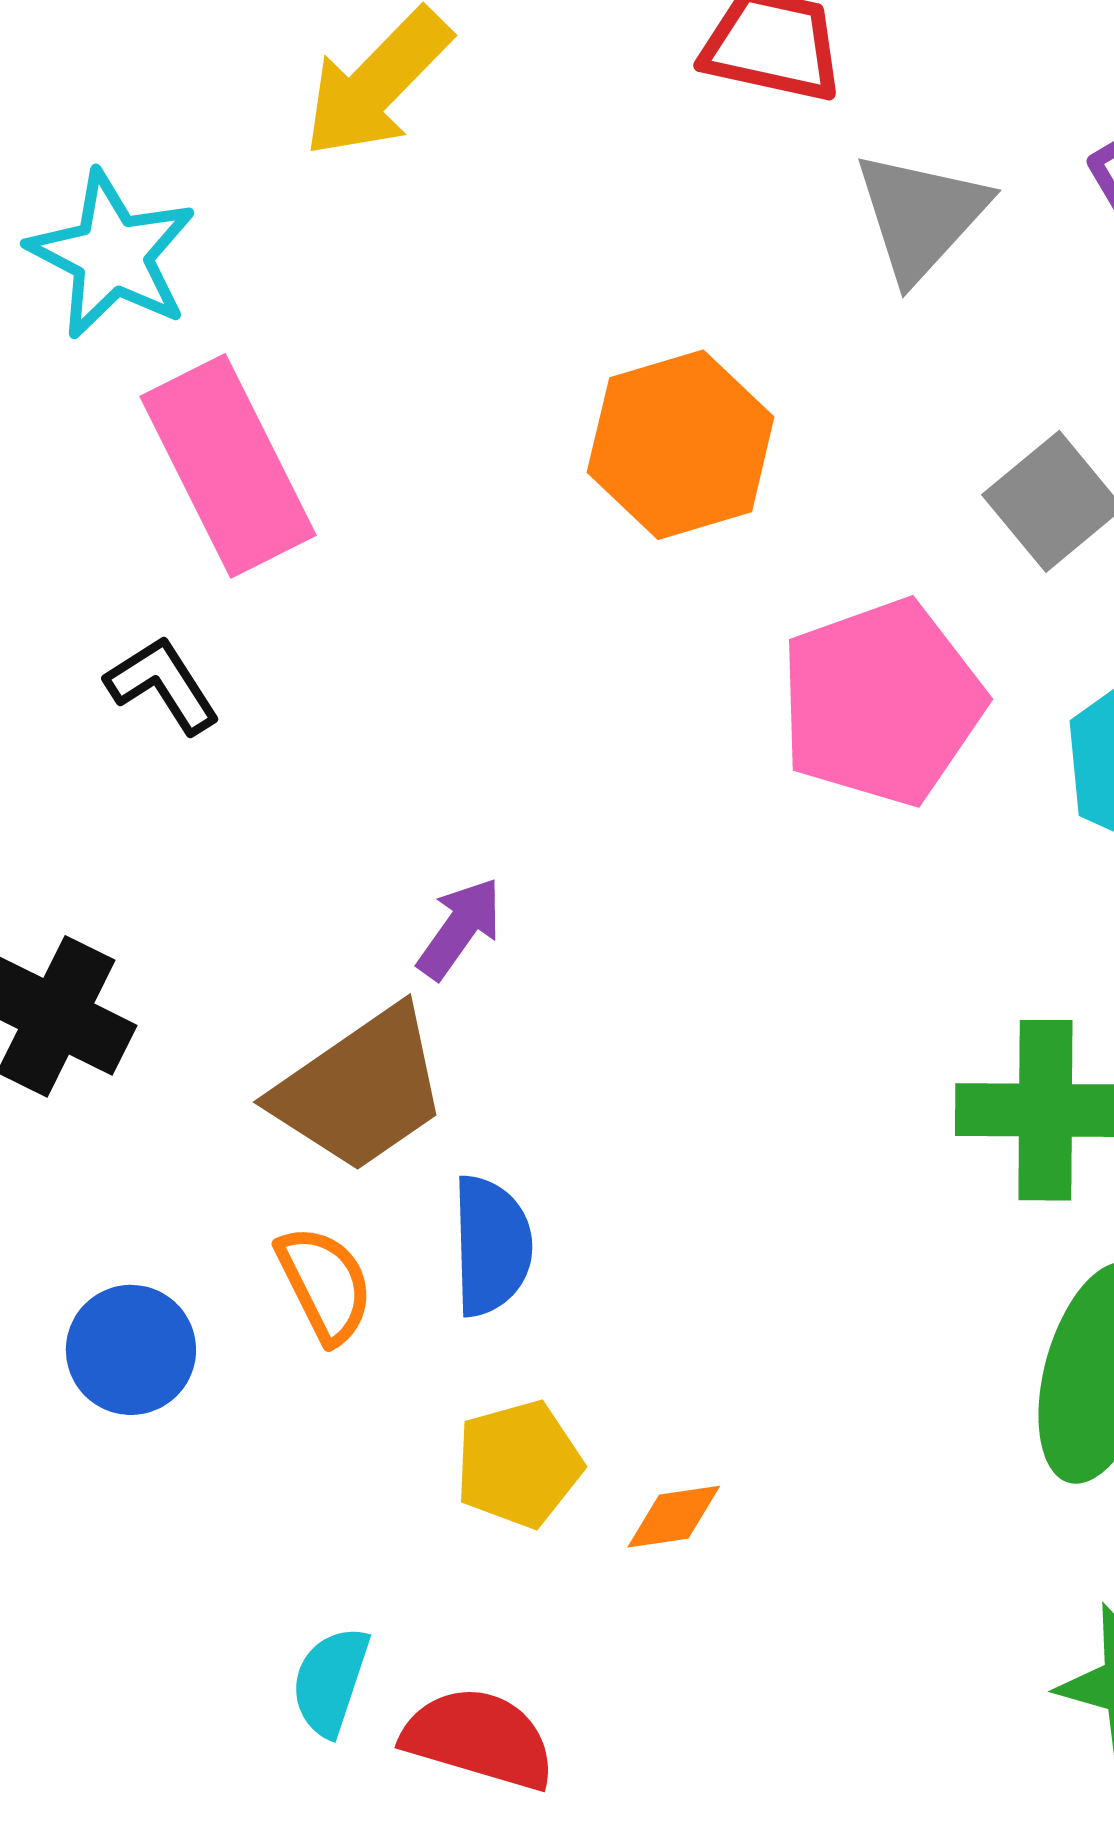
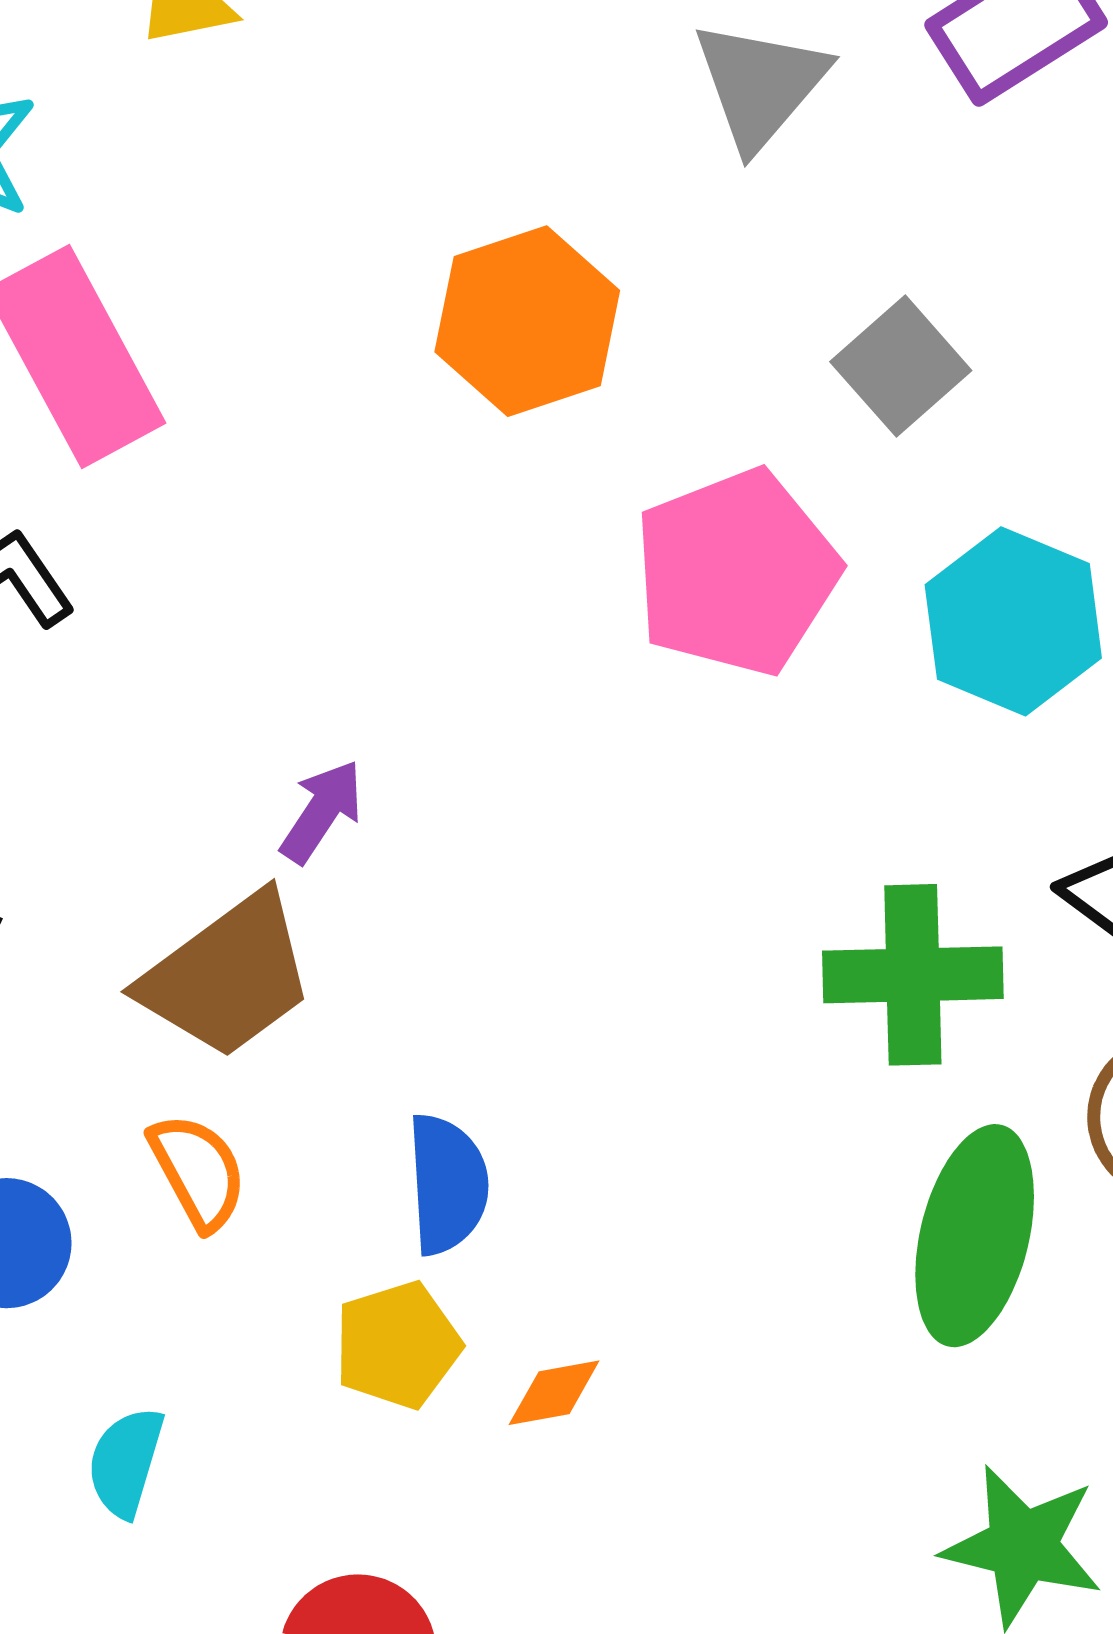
blue semicircle: (491, 1246) -> (447, 1184), moved
cyan semicircle: (330, 1681) -> (126, 1462), moved

